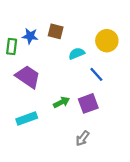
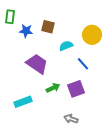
green rectangle: (12, 46) -> (10, 17), moved
purple trapezoid: (28, 77) -> (37, 64), moved
gray arrow: (82, 138) -> (71, 119), turned 72

